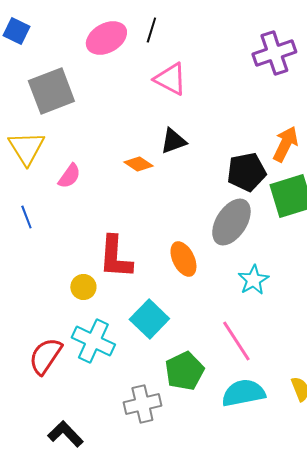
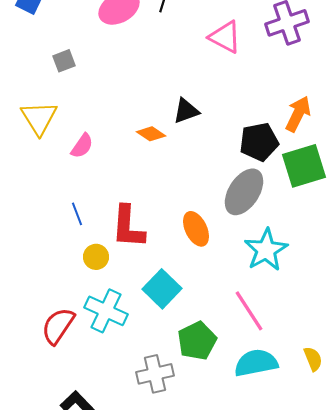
pink triangle: (170, 79) -> (225, 37), moved
gray square: (51, 91) -> (64, 61), size x0.5
blue line: (26, 217) -> (77, 214), moved
cyan star: (253, 280) -> (266, 250), size x1.4

